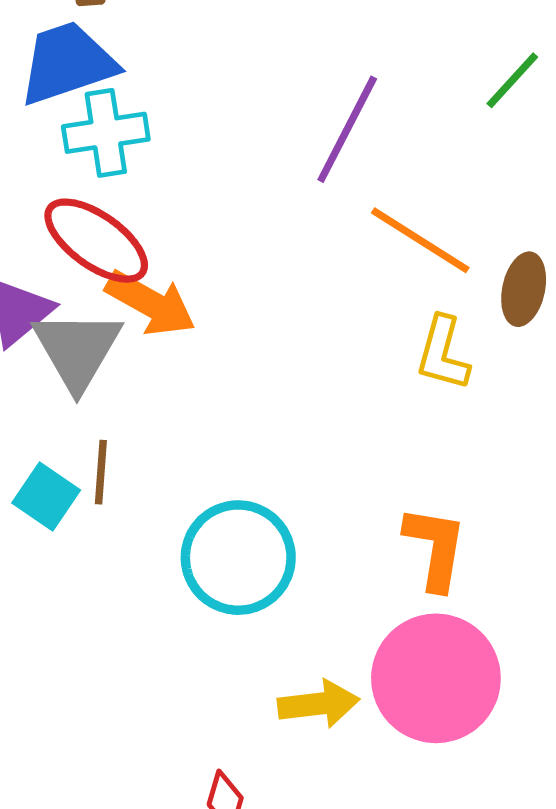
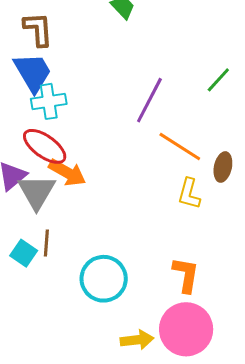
blue trapezoid: (67, 63) -> (33, 72), turned 78

